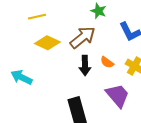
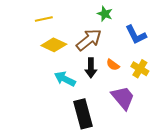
cyan arrow: (22, 77) -> (65, 79), moved

